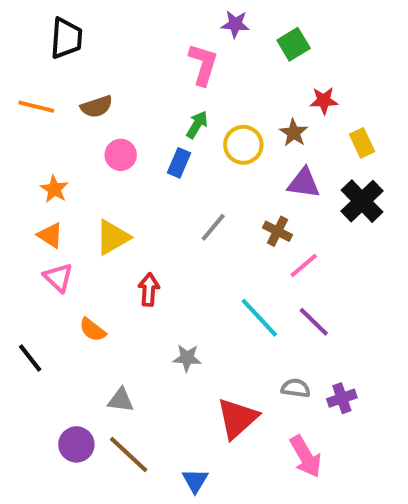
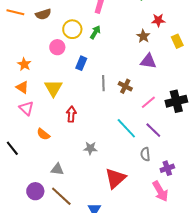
orange line: (36, 107) -> (15, 12), moved
brown semicircle: (97, 107) -> (43, 14), moved
yellow circle: (243, 145) -> (72, 29), moved
blue rectangle: (179, 163) -> (81, 63), moved
black cross: (362, 201) -> (176, 101), moved, turned 30
gray line: (213, 227) -> (103, 83), turned -42
brown cross: (278, 231) -> (125, 86), moved
yellow triangle: (113, 237) -> (53, 88), turned -30
gray semicircle: (296, 388) -> (145, 154), moved, turned -104
pink arrow: (306, 456) -> (160, 191), moved

